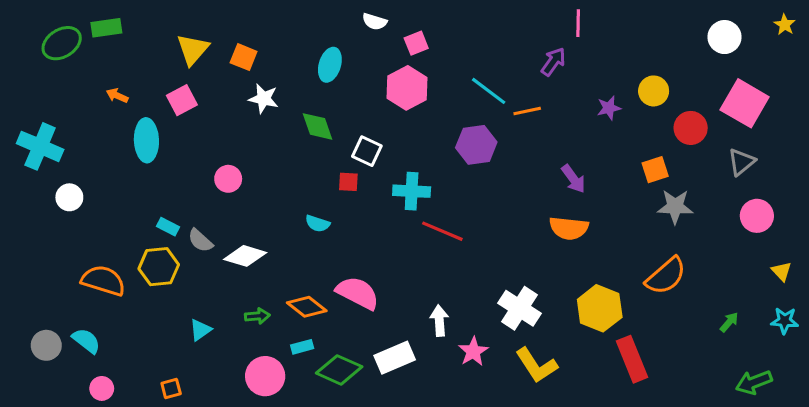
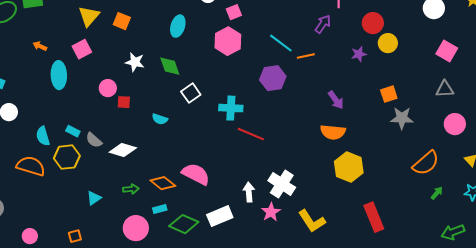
white star: (264, 99) -> (135, 62), moved
pink square: (745, 103) -> (447, 51), size x0.7
red circle: (691, 128) -> (373, 23), moved
white square: (367, 151) -> (191, 93), moved, turned 30
gray triangle: (741, 162) -> (445, 89), turned 36
pink circle: (228, 179) -> (108, 88), moved
red square: (348, 182) -> (124, 102), moved
cyan semicircle: (318, 224) -> (160, 119), moved
orange semicircle: (666, 276) -> (426, 163), moved
white cross: (519, 308) -> (282, 184), moved
yellow hexagon: (600, 308) -> (349, 167), moved
cyan semicircle: (86, 341) -> (43, 136), moved, turned -144

